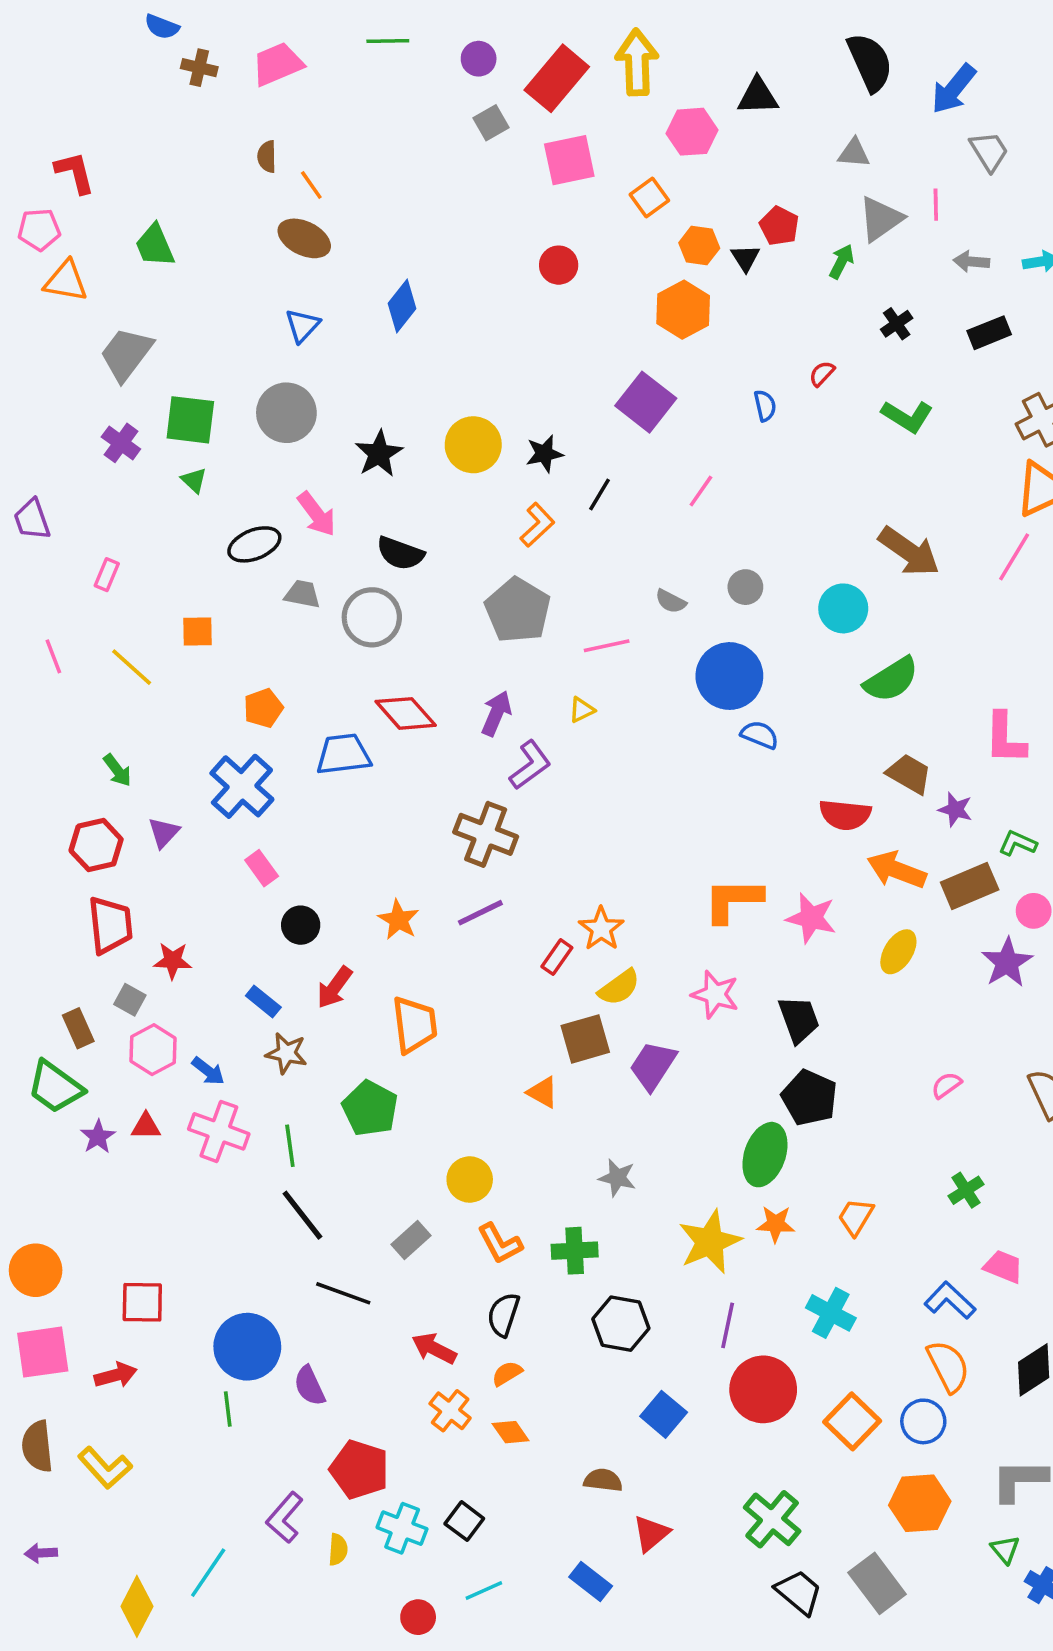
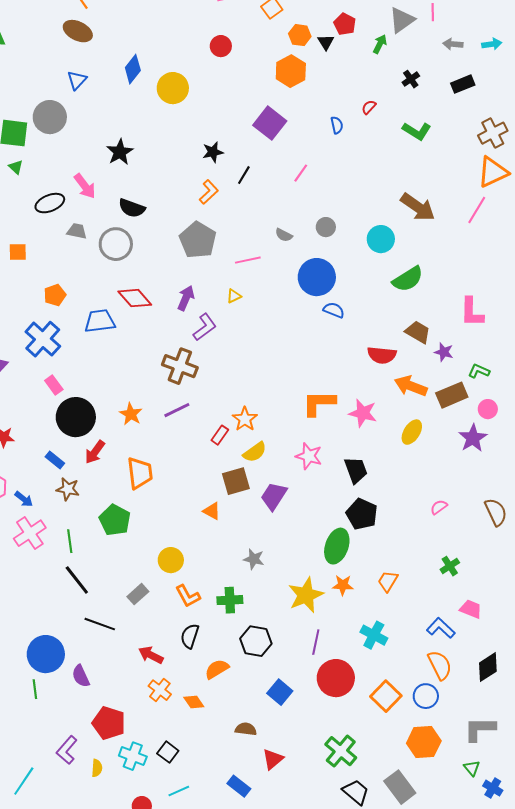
gray circle: (286, 413) -> (50, 117), moved
yellow circle: (473, 445) -> (173, 88), moved
black circle: (301, 925) -> (76, 417), size x1.8
pink cross: (219, 1131) -> (30, 533), turned 36
orange semicircle: (507, 1373) -> (217, 669), moved, size x1.4

